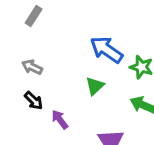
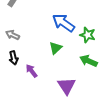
black arrow: (34, 101) -> (14, 58), turned 32

